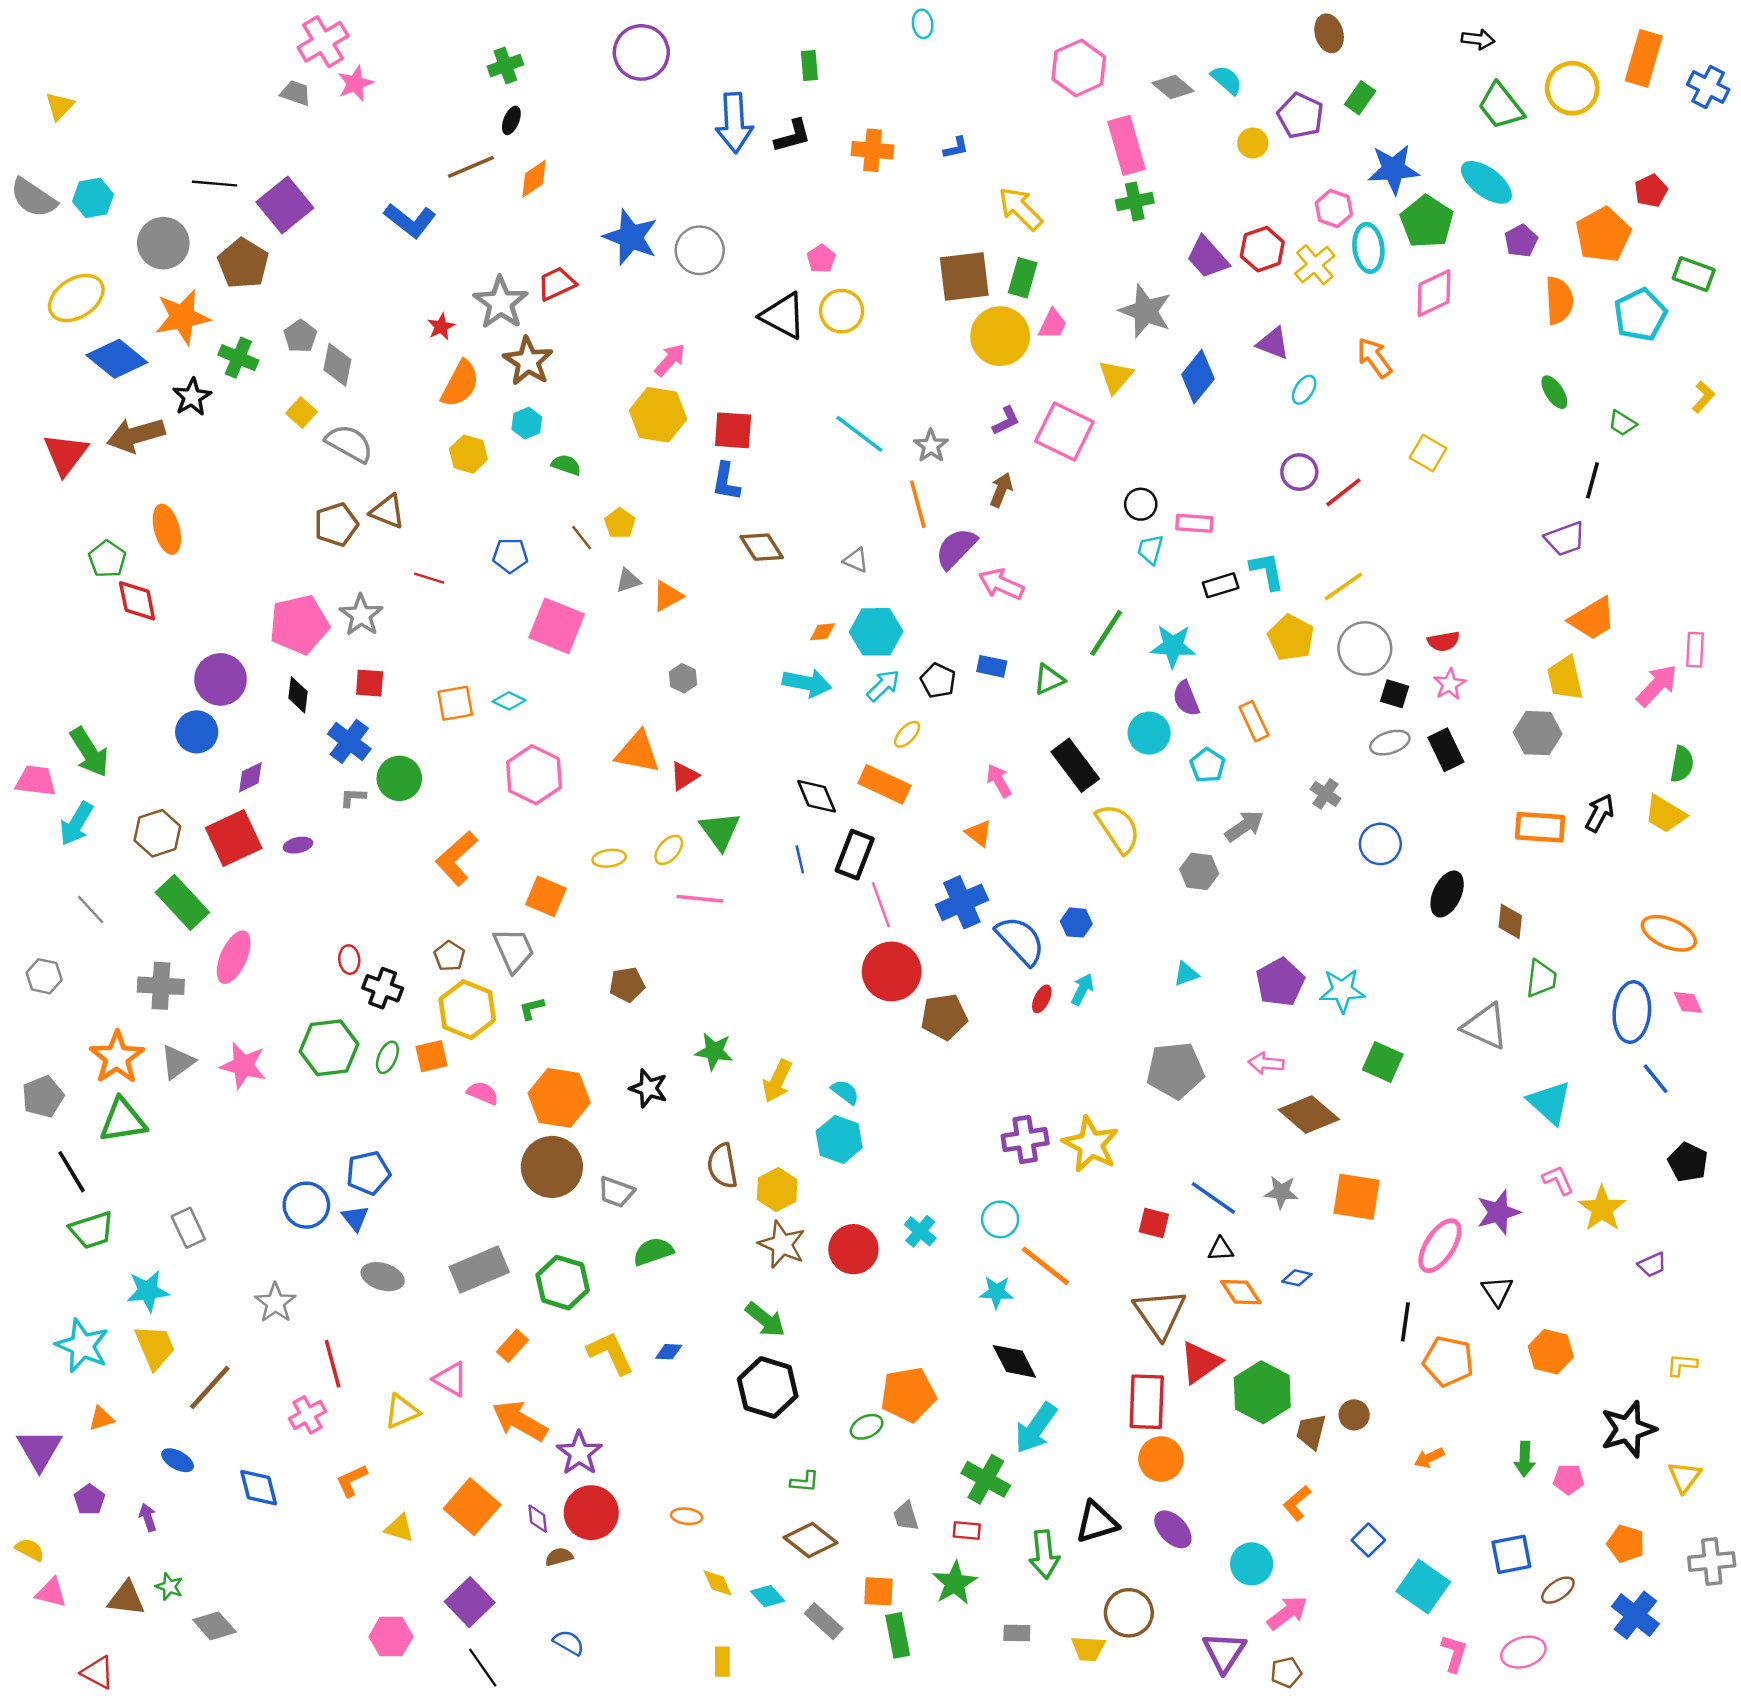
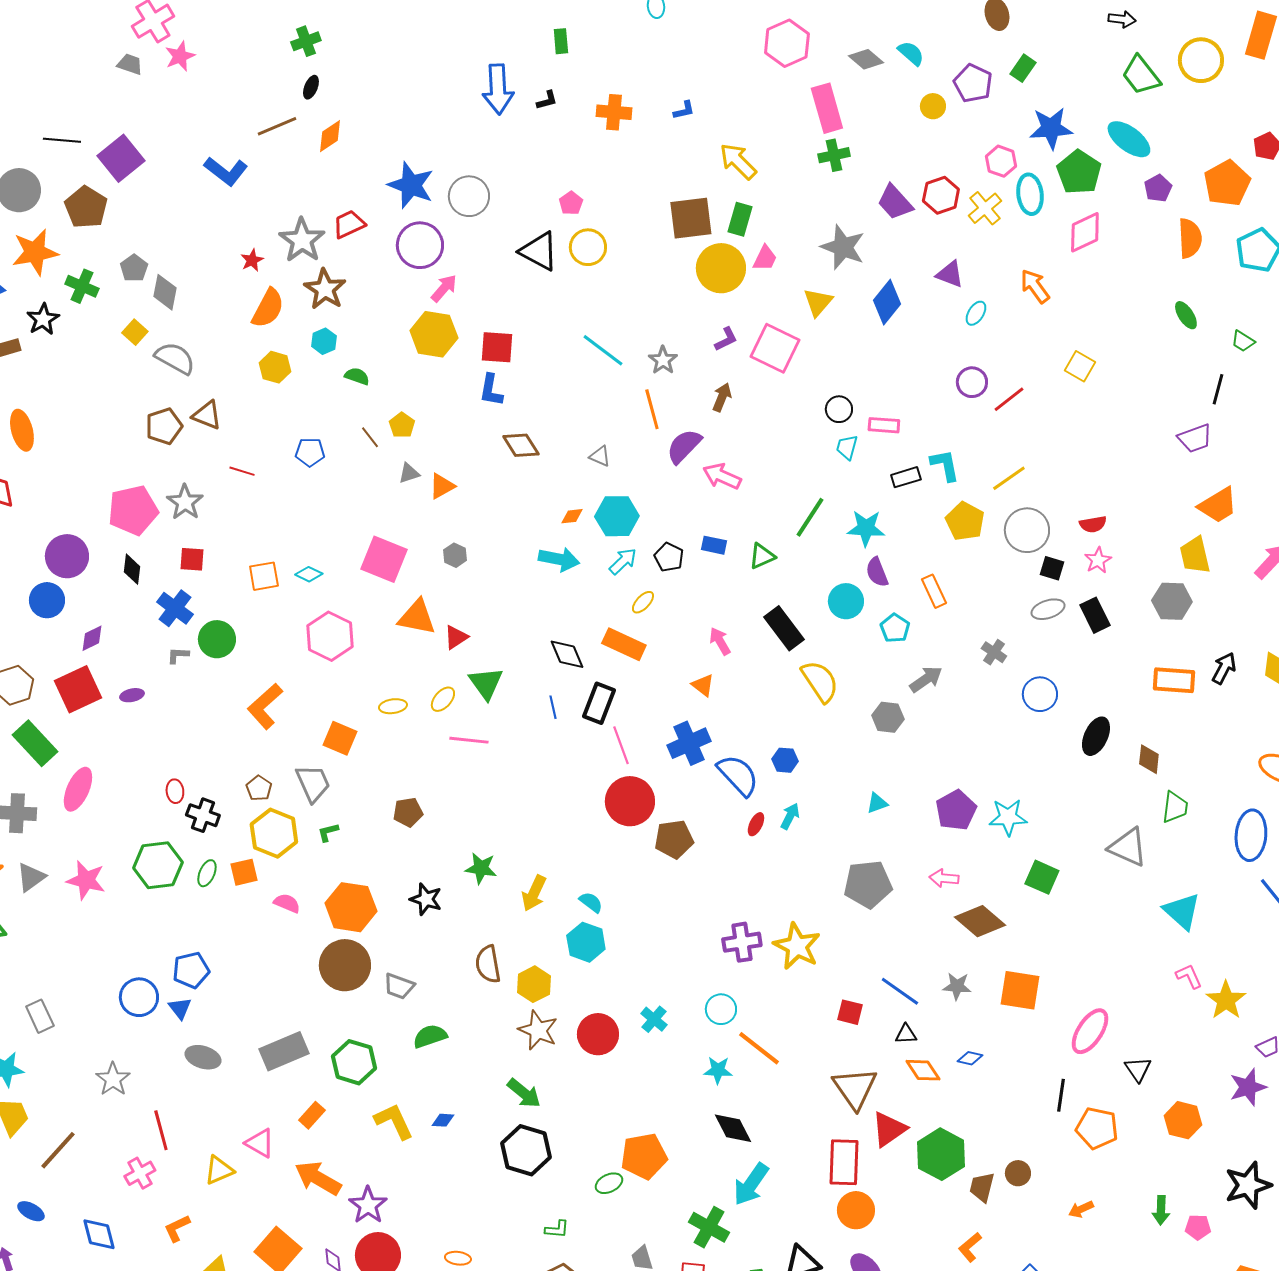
purple circle: (641, 52) -> (420, 245), moved
black L-shape: (793, 136) -> (547, 100), size x0.7
pink square: (557, 626) -> (384, 559), moved
purple star: (1498, 1212) -> (1248, 1087), moved

